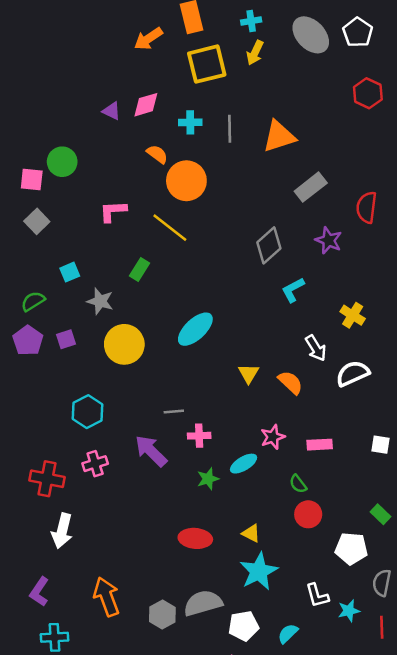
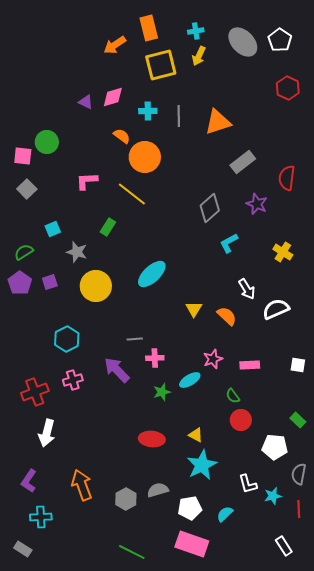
yellow cross: (353, 315) -> (283, 252), moved
red cross: (47, 479) -> (35, 392), turned -32
gray semicircle: (203, 603) -> (158, 490), size x0.7

